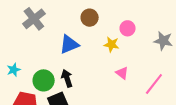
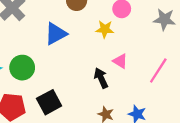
black arrow: (67, 78) -> (101, 78), moved
green circle: (44, 80) -> (22, 68), moved

